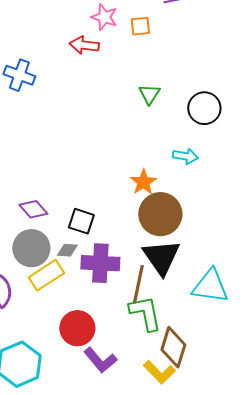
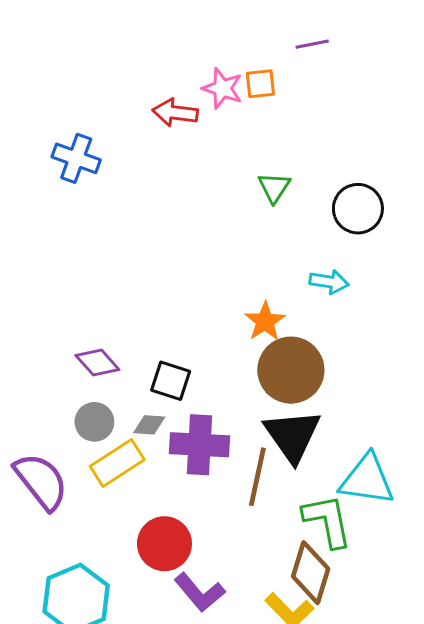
pink star: (104, 17) -> (222, 88), moved
gray circle: (31, 248) -> (94, 422), size x0.7
green L-shape: (145, 313) -> (327, 521), moved

